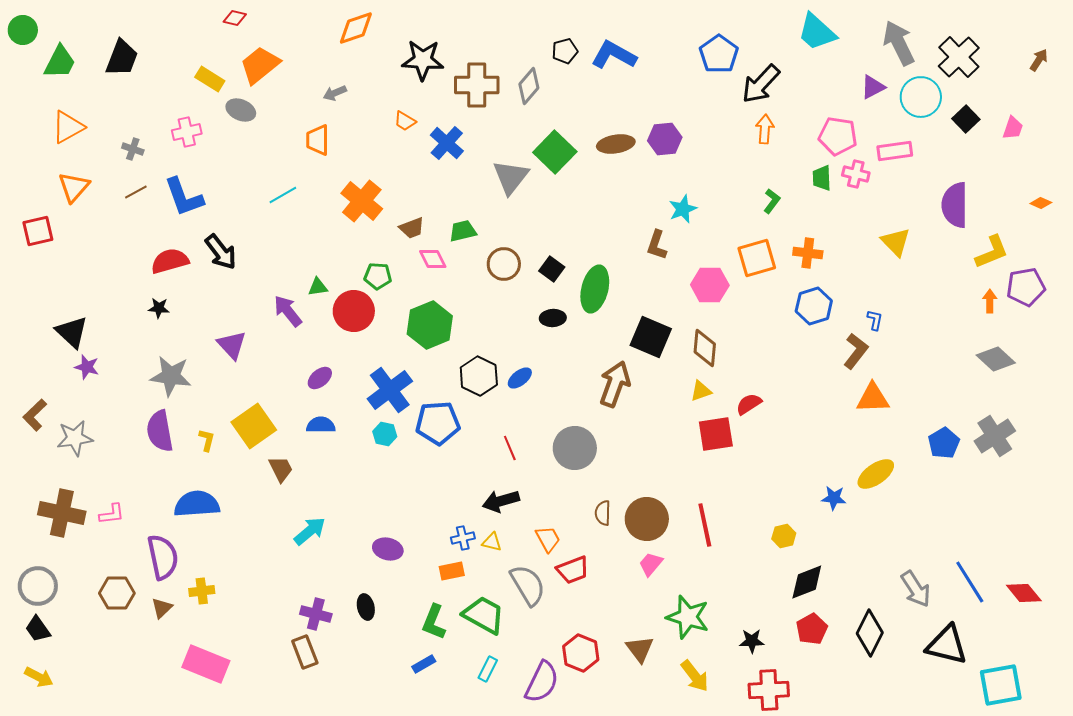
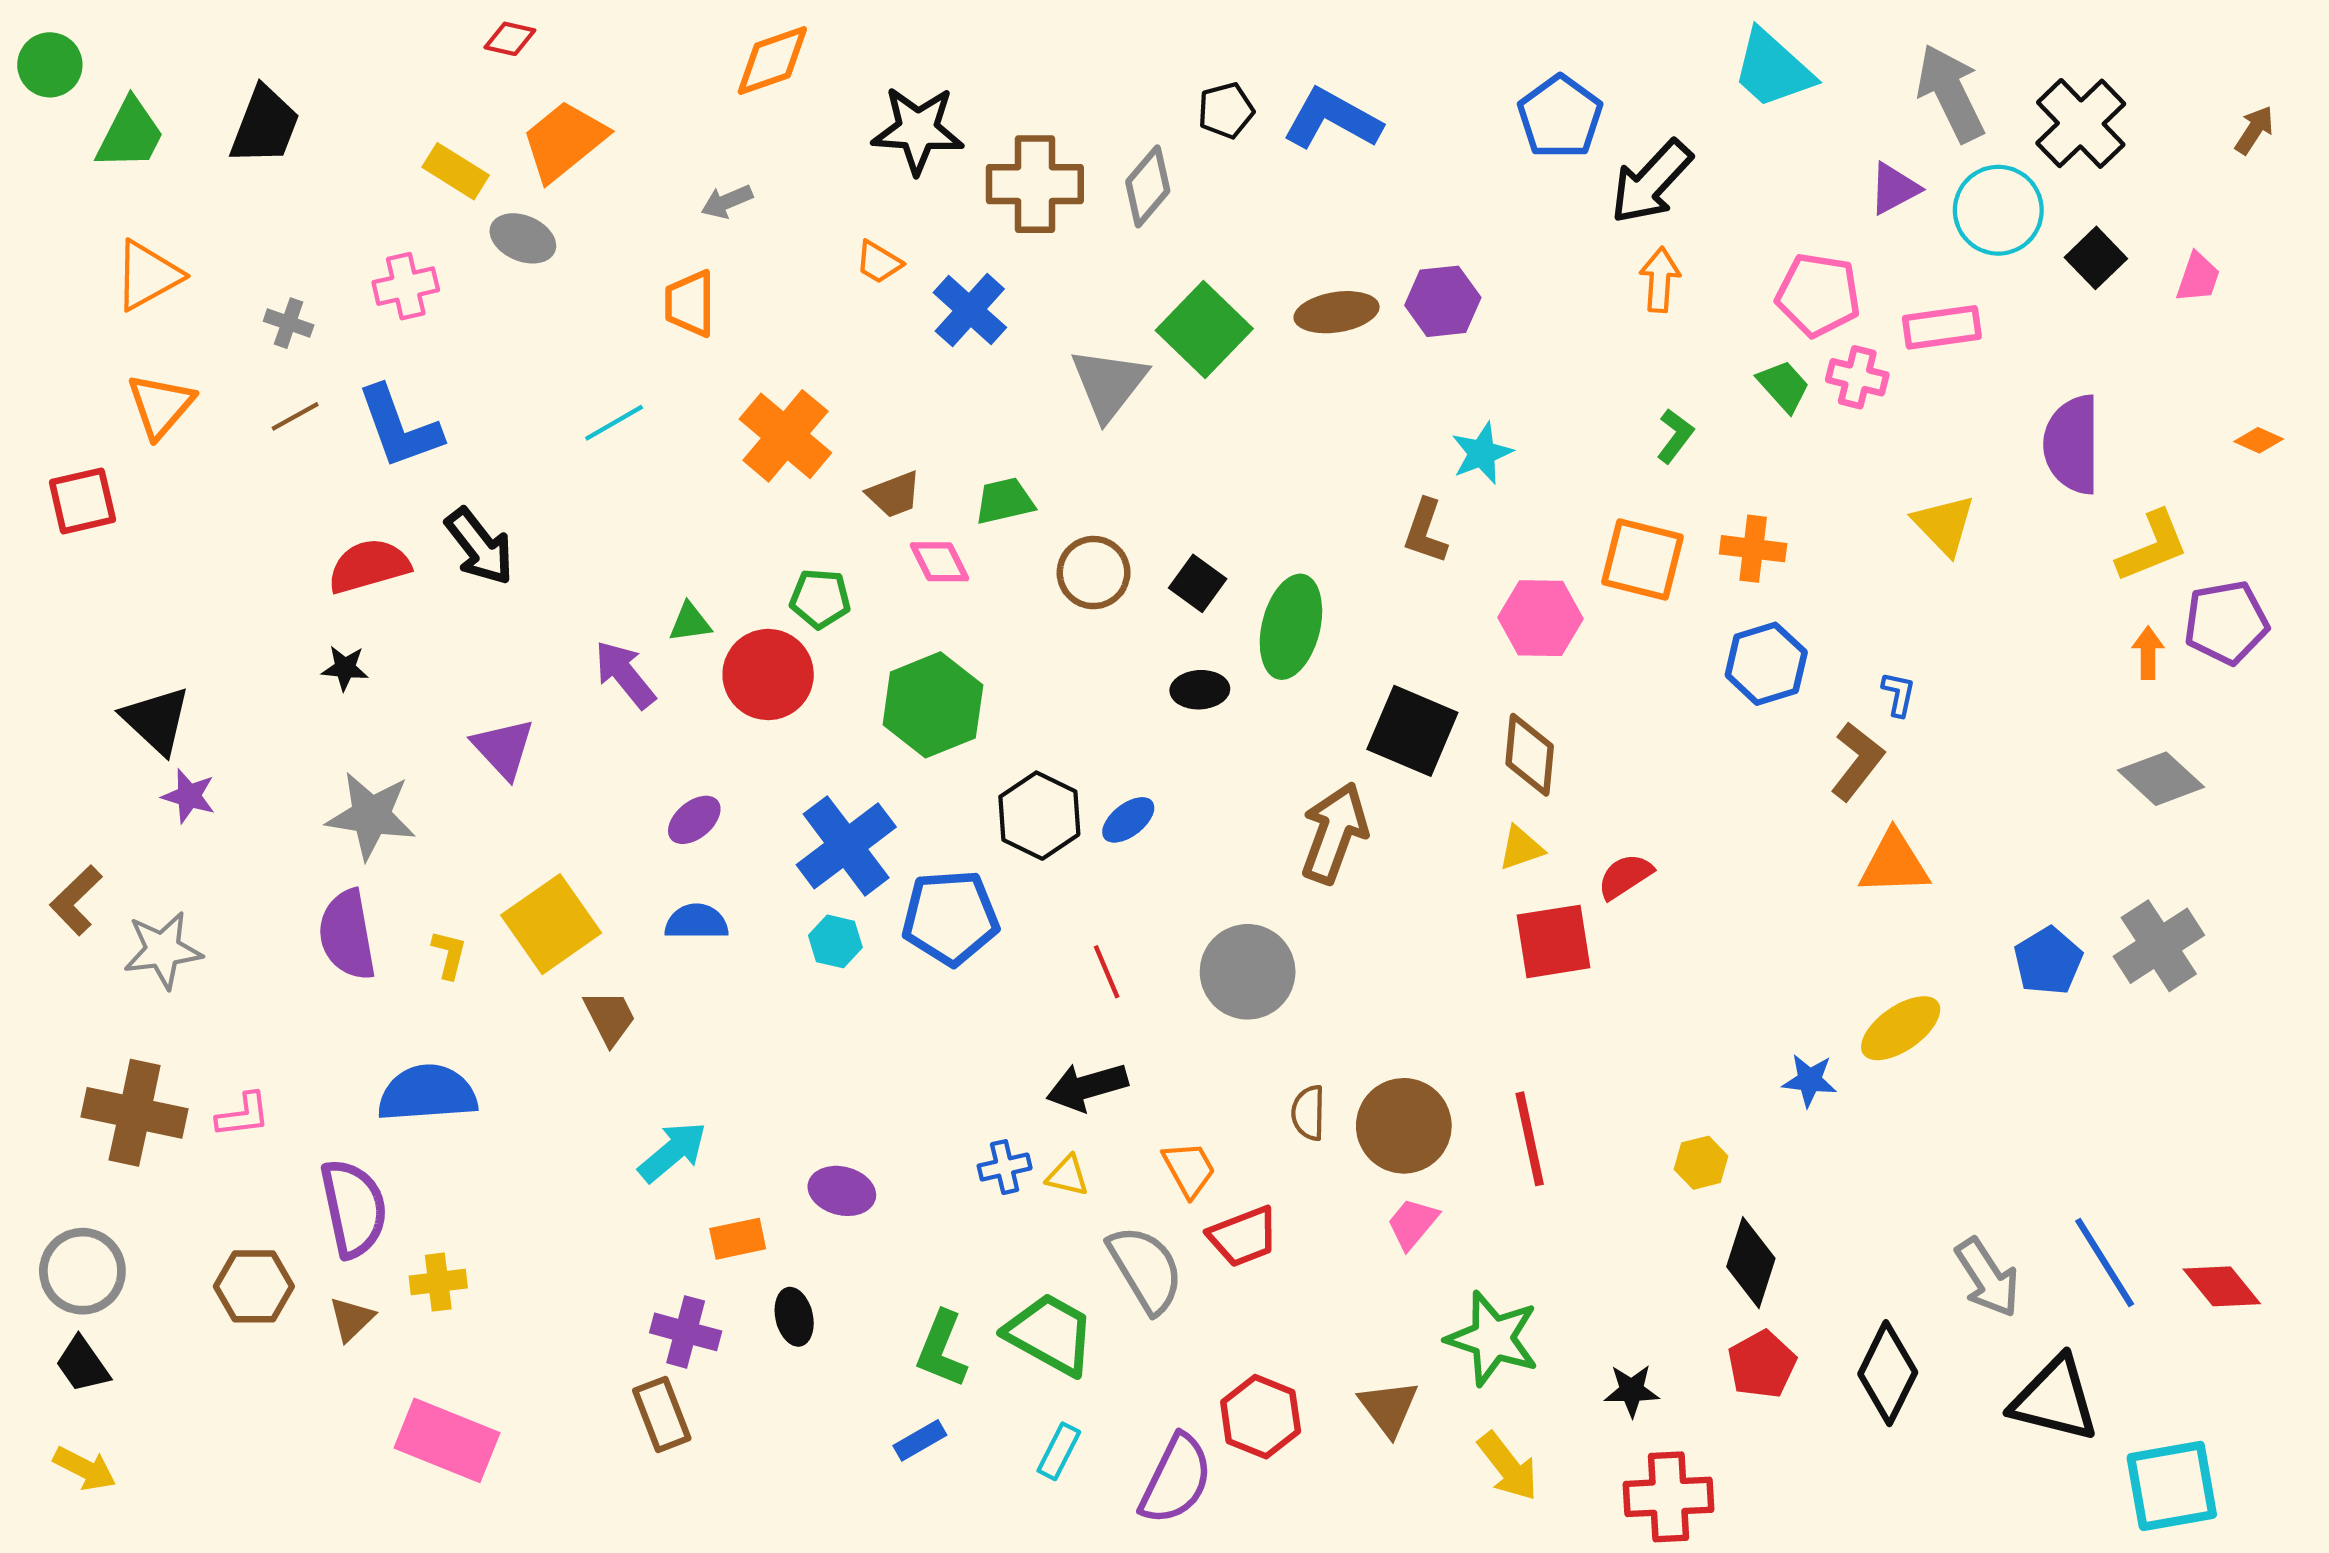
green trapezoid: (822, 178) -> (1783, 386), turned 140
orange square: (757, 258) -> (1642, 560), turned 30
orange rectangle: (452, 571) -> (738, 1239), moved
black diamond: (807, 582) -> (1751, 1263), turned -51

